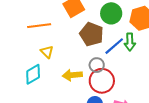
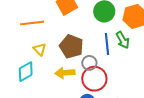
brown pentagon: (91, 34) -> (71, 46), moved
green arrow: (130, 42) -> (123, 40), turned -30
blue line: (114, 46) -> (107, 44), turned -55

